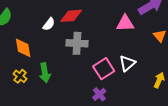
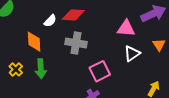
orange diamond: (23, 48) -> (34, 42), moved
white triangle: (127, 63) -> (132, 53), moved

